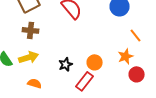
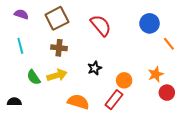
orange line: (136, 35) -> (169, 44), moved
black star: (66, 64) -> (95, 68), moved
orange semicircle: (35, 83) -> (78, 102), moved, size x1.5

